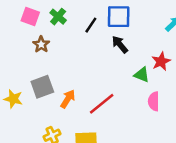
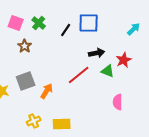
black arrow: (120, 44) -> (97, 53), moved, turned 119
pink semicircle: (154, 101) -> (118, 102), moved
red line: (102, 104) -> (79, 75), moved

